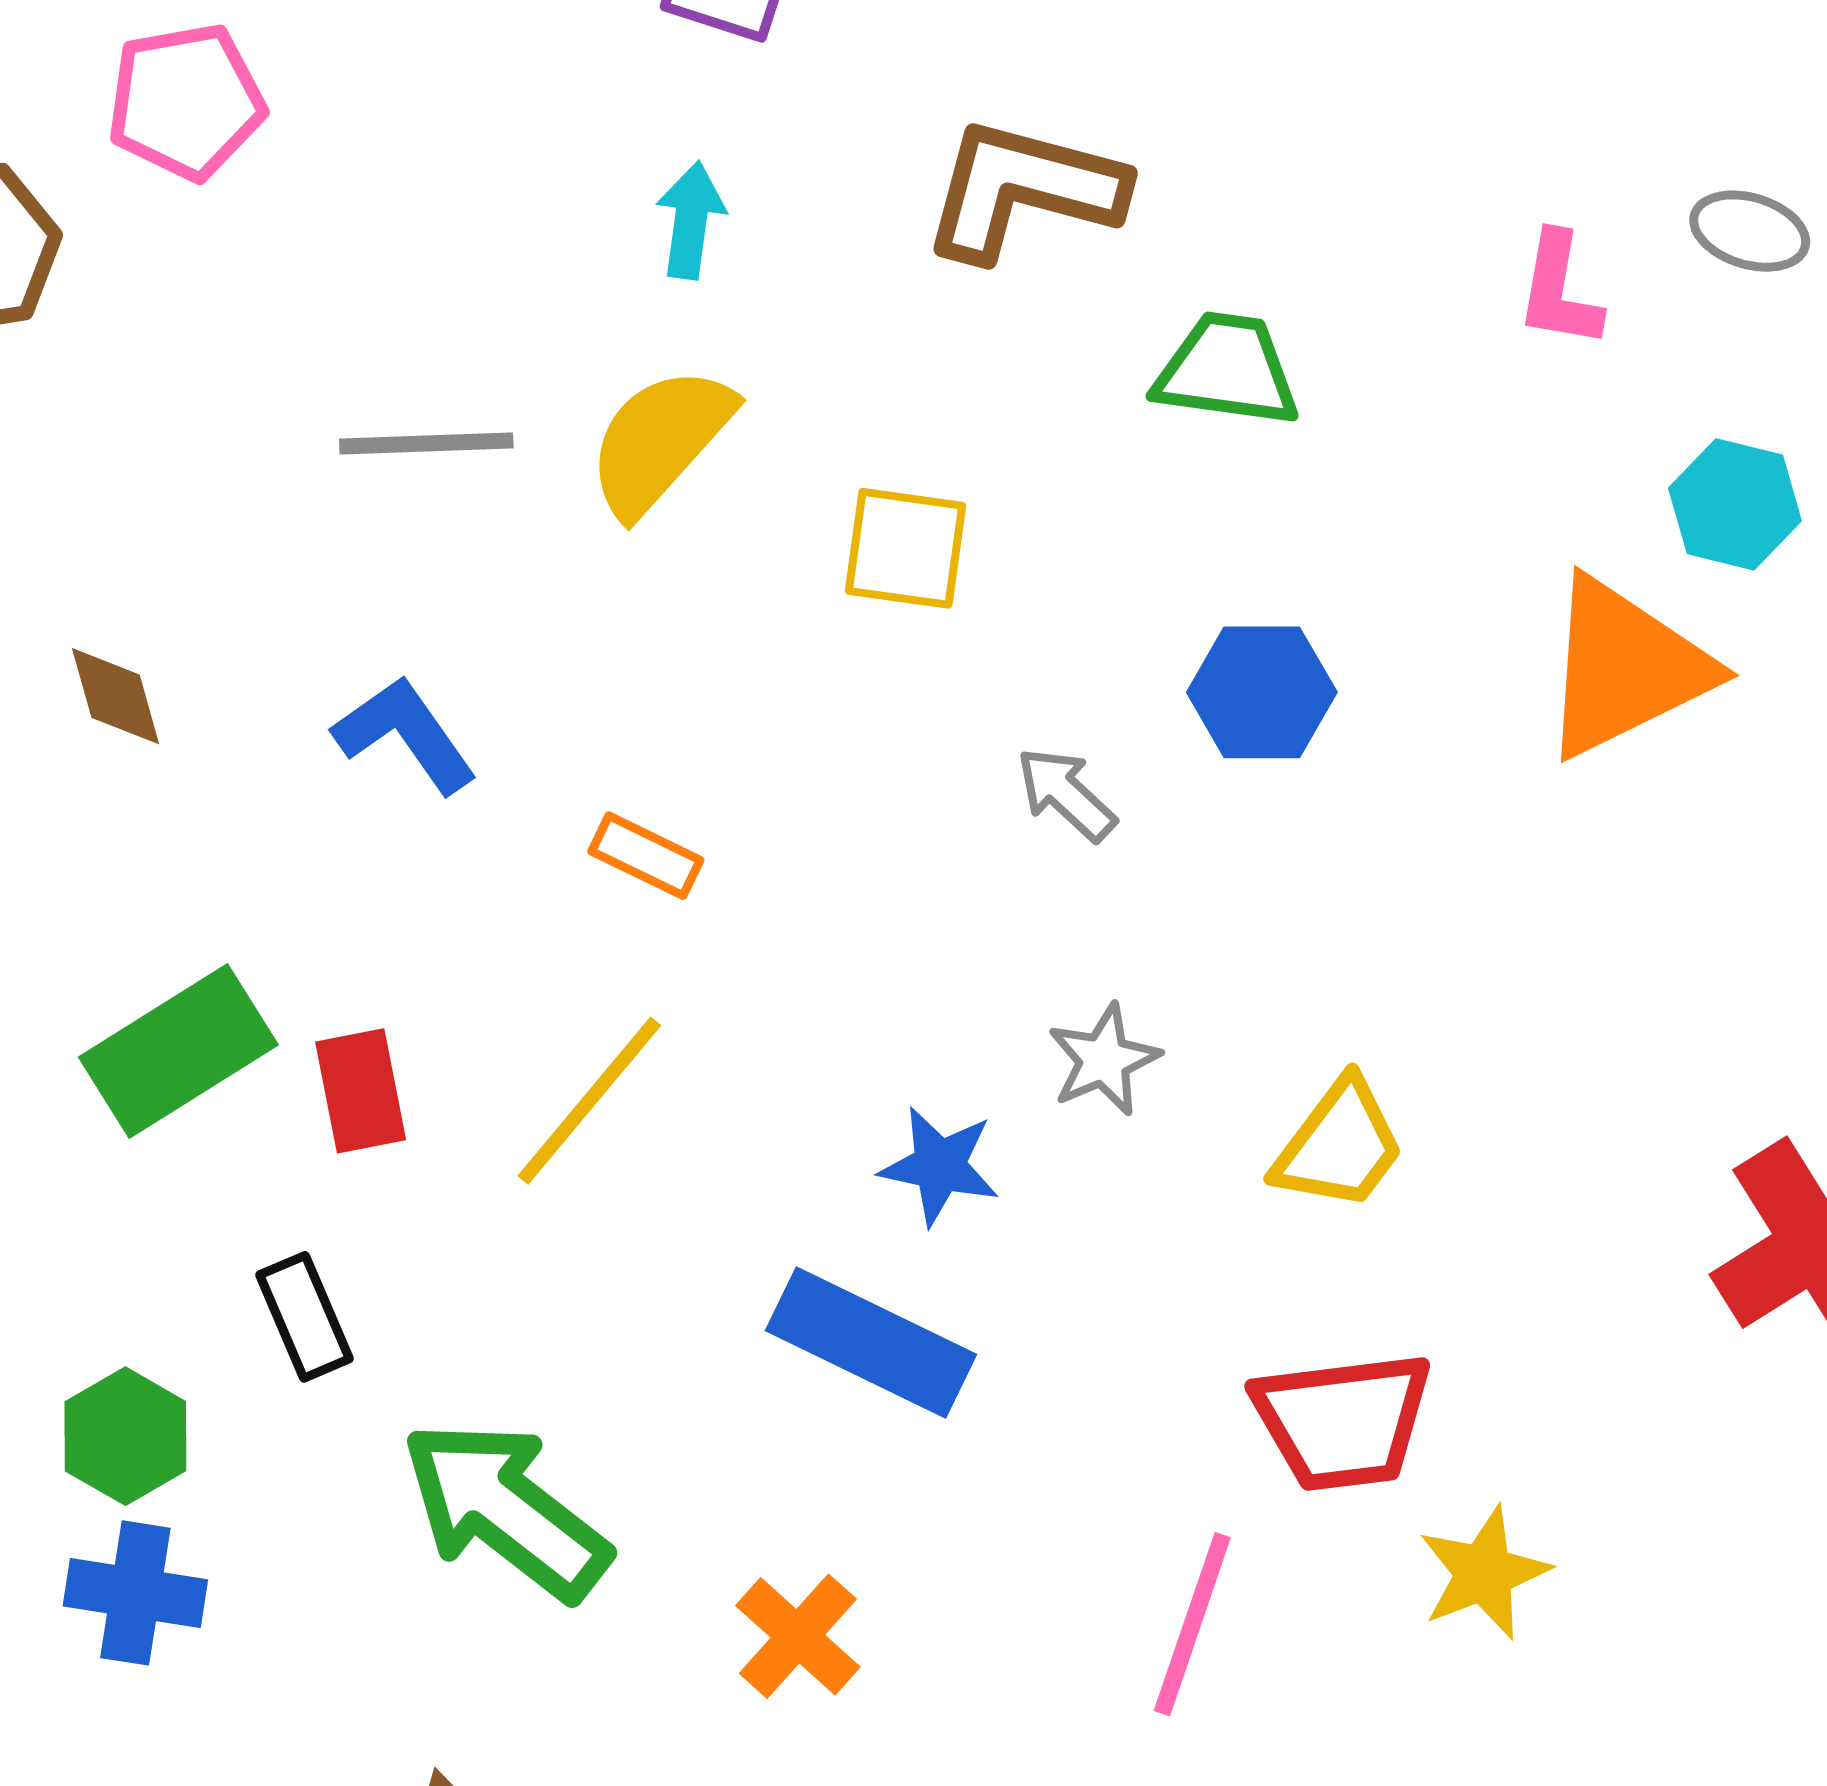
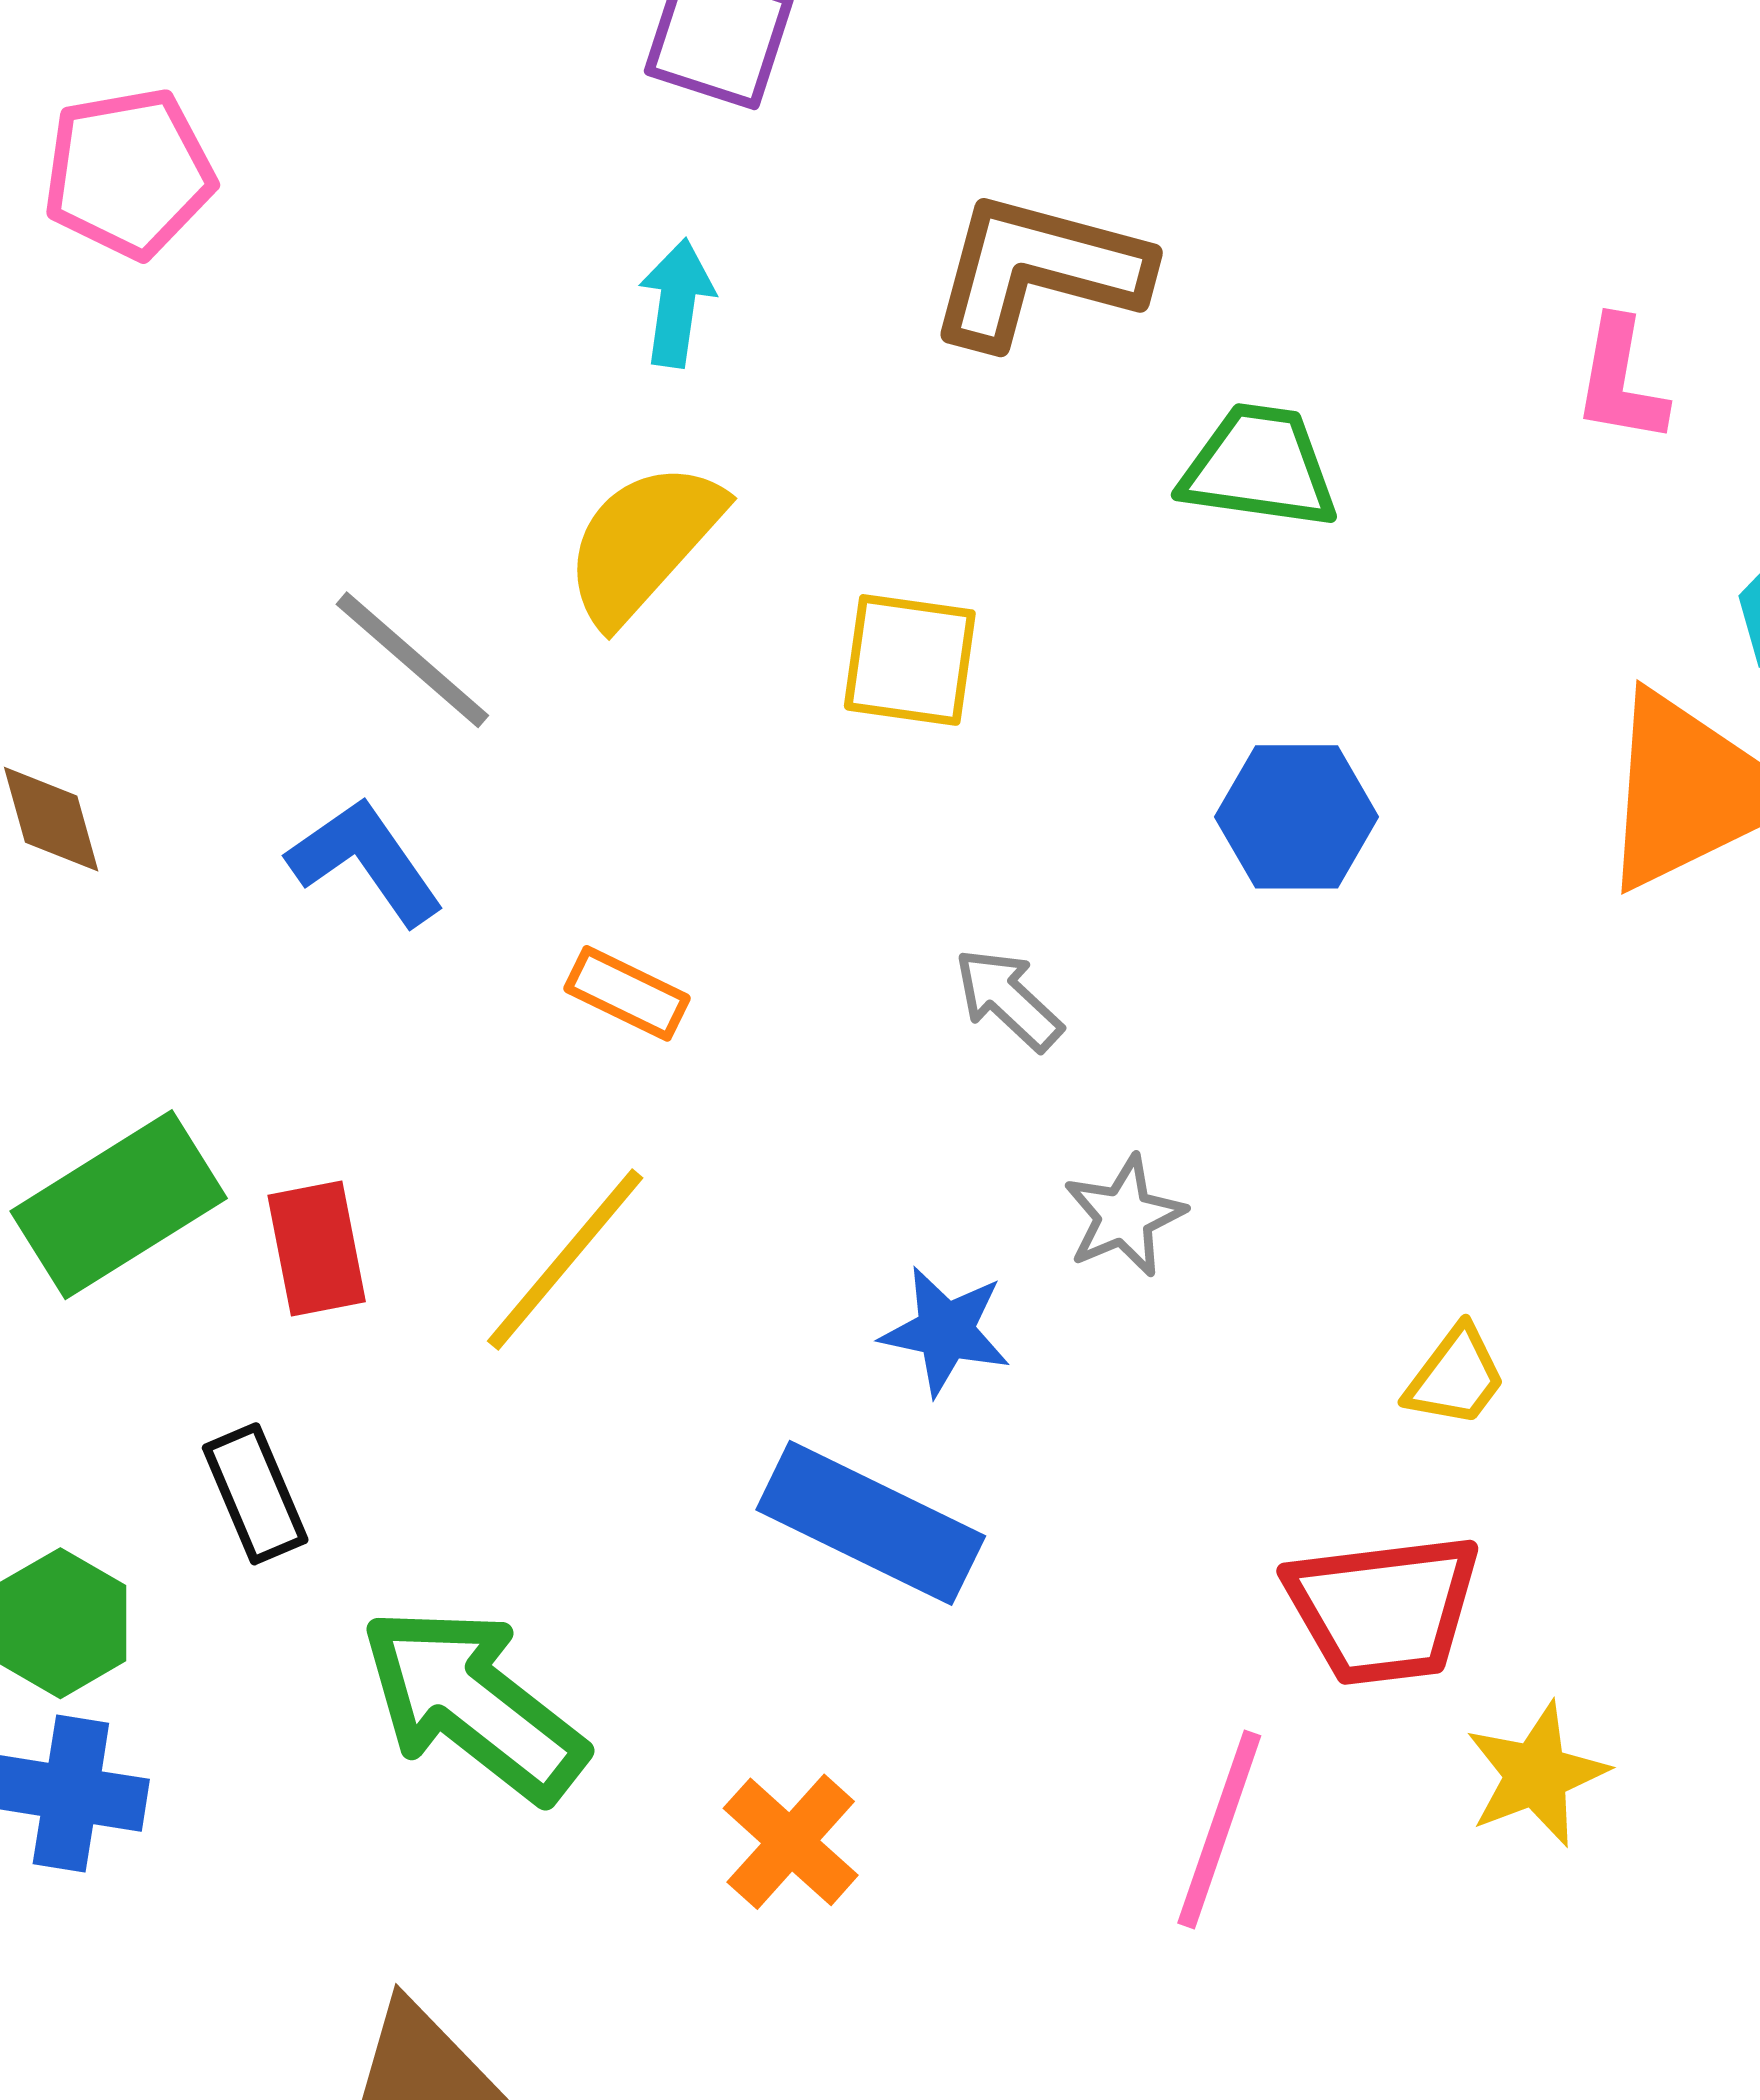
gray line: (426, 444) -> (412, 660), moved, turned 43
gray arrow: (1066, 794) -> (1008, 999), moved
yellow trapezoid: (1339, 1145) -> (1456, 1377), moved, size x0.7

